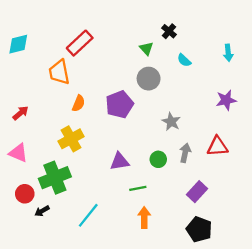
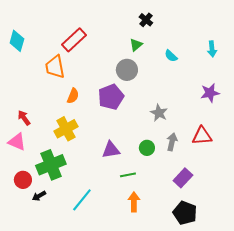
black cross: (169, 31) -> (146, 20), moved
cyan diamond: (18, 44) -> (17, 41), turned -60
green triangle: (146, 48) -> (136, 45), turned 32
gray circle: (149, 79) -> (127, 70), moved
red arrow: (20, 113) -> (24, 118), moved, turned -84

